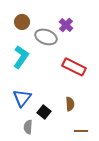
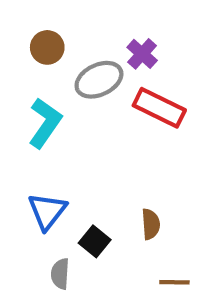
gray ellipse: (46, 37) -> (99, 80), turned -45
red rectangle: (74, 67) -> (159, 108), moved

